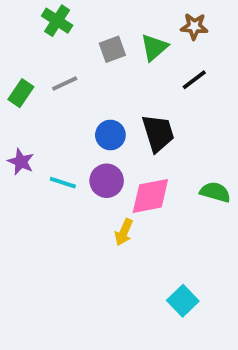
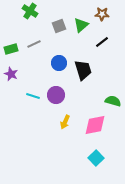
green rectangle: (21, 93) -> (11, 49), turned 40
blue circle: (110, 135) -> (59, 63), moved
purple star: (21, 162) -> (11, 74), moved
pink diamond: (150, 196) -> (95, 125), moved

